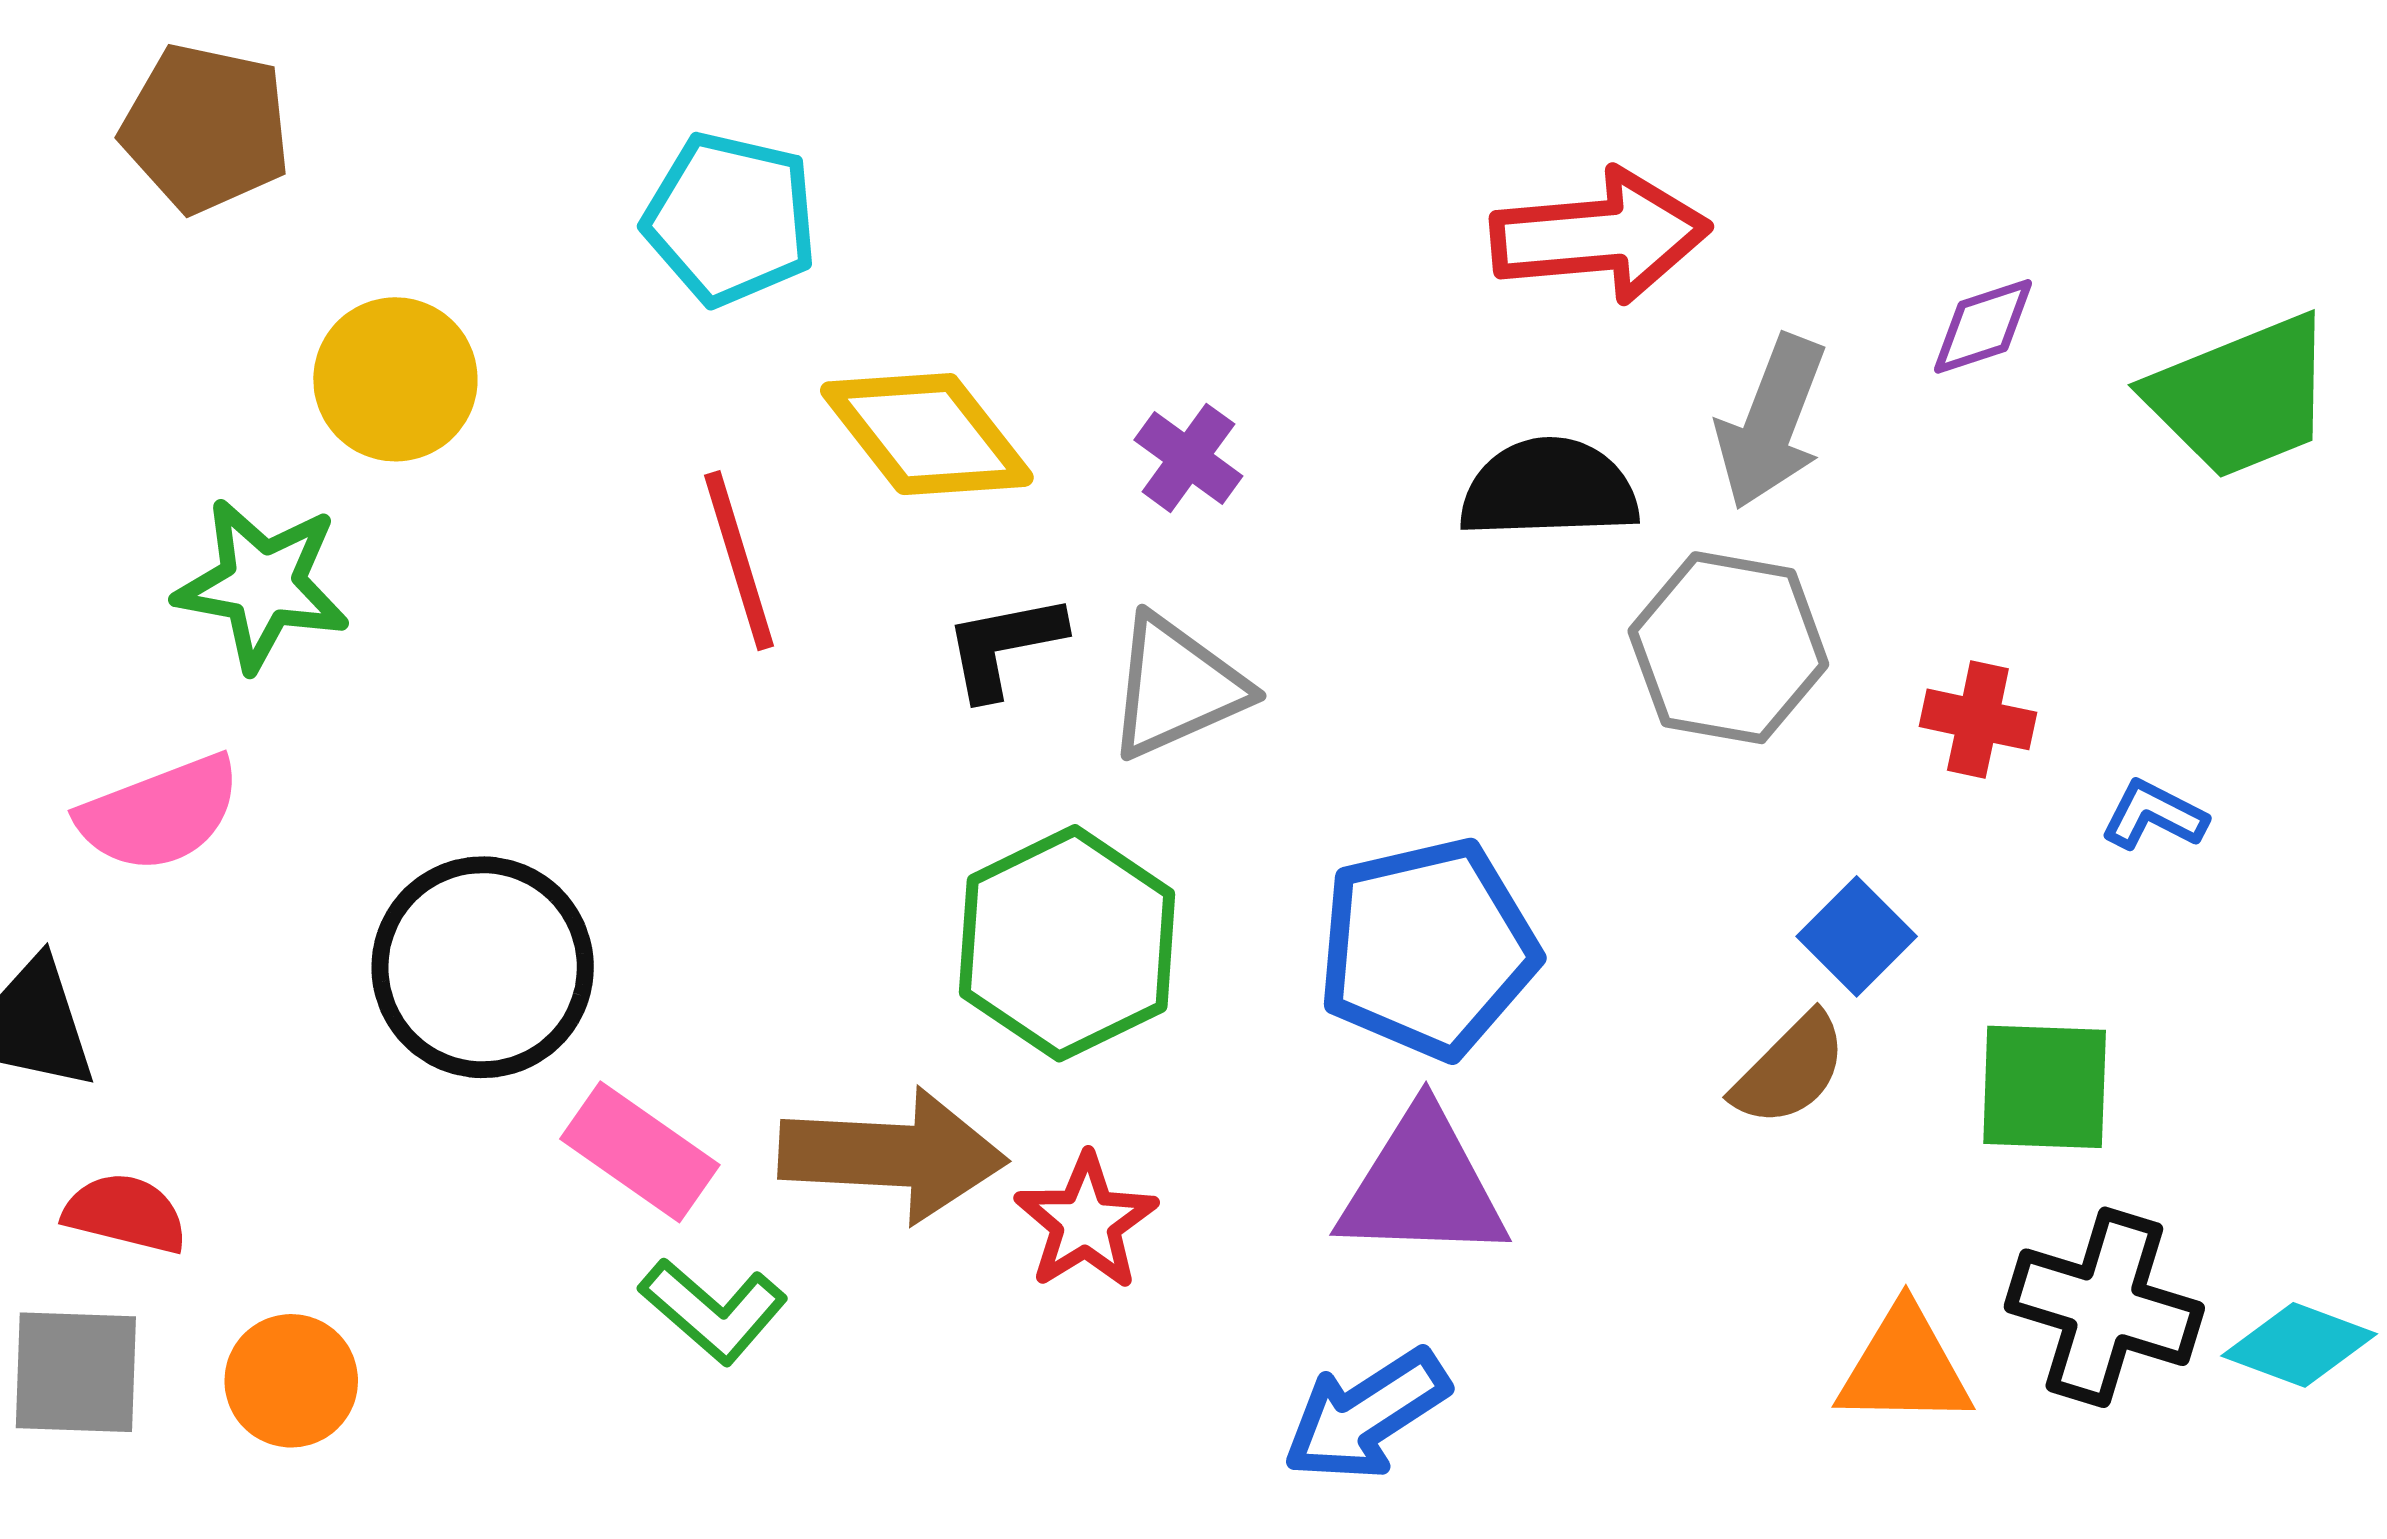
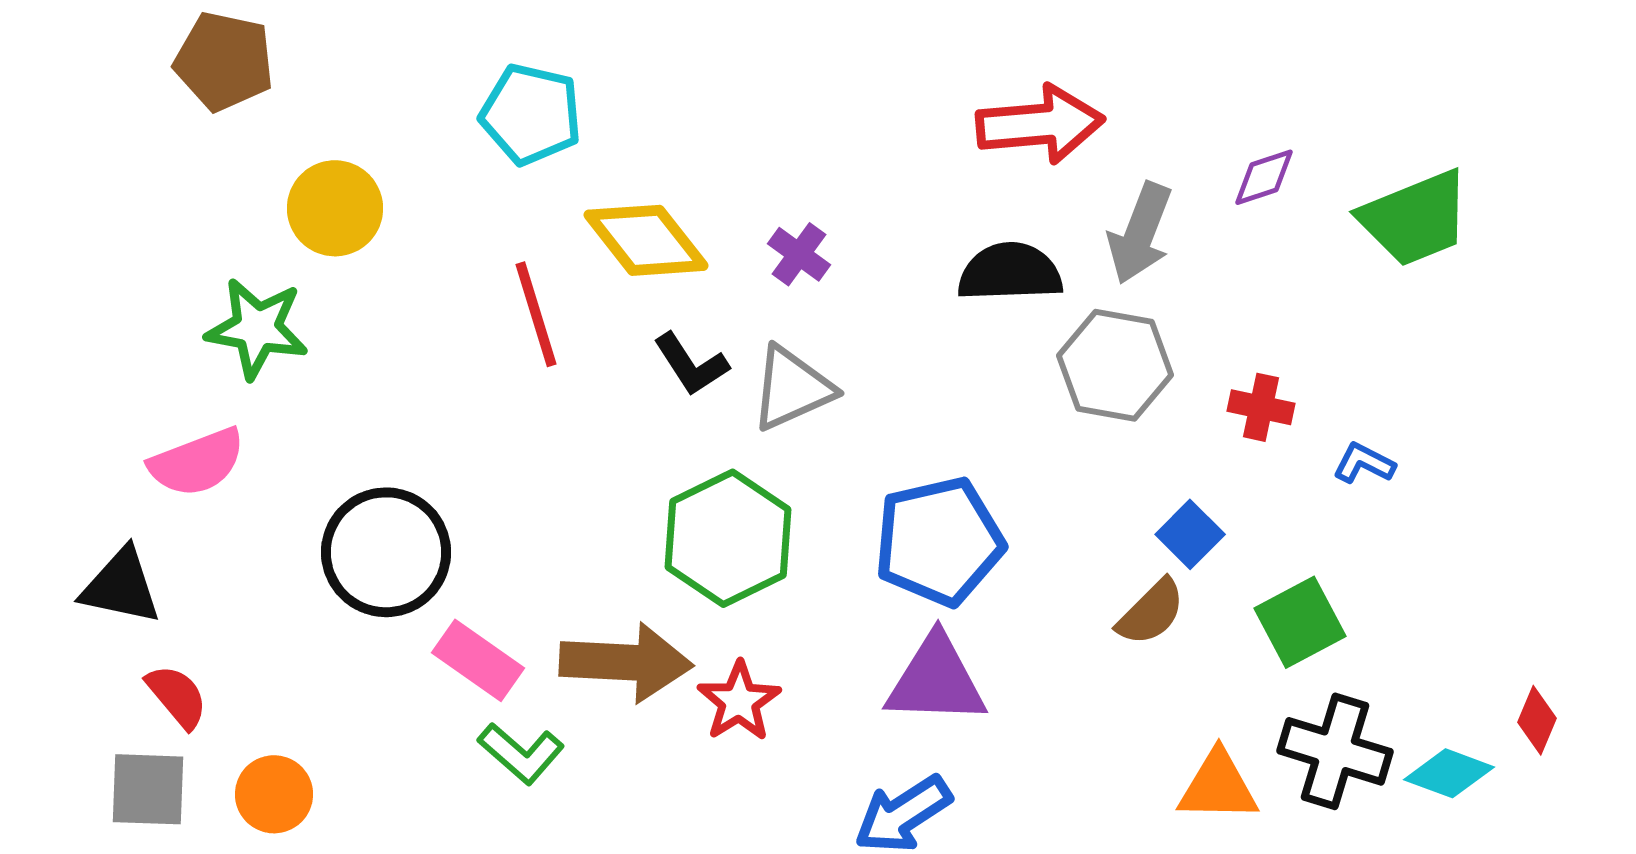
black L-shape: (1004, 646) -> (691, 364), turned -112
green square: (2045, 1087) -> (1300, 622), turned -30
red semicircle: (125, 1213) -> (177, 696), turned 36

